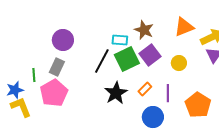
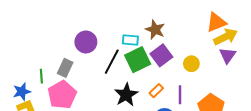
orange triangle: (184, 27) -> (216, 22), moved
purple circle: (63, 40) -> (86, 42), moved

